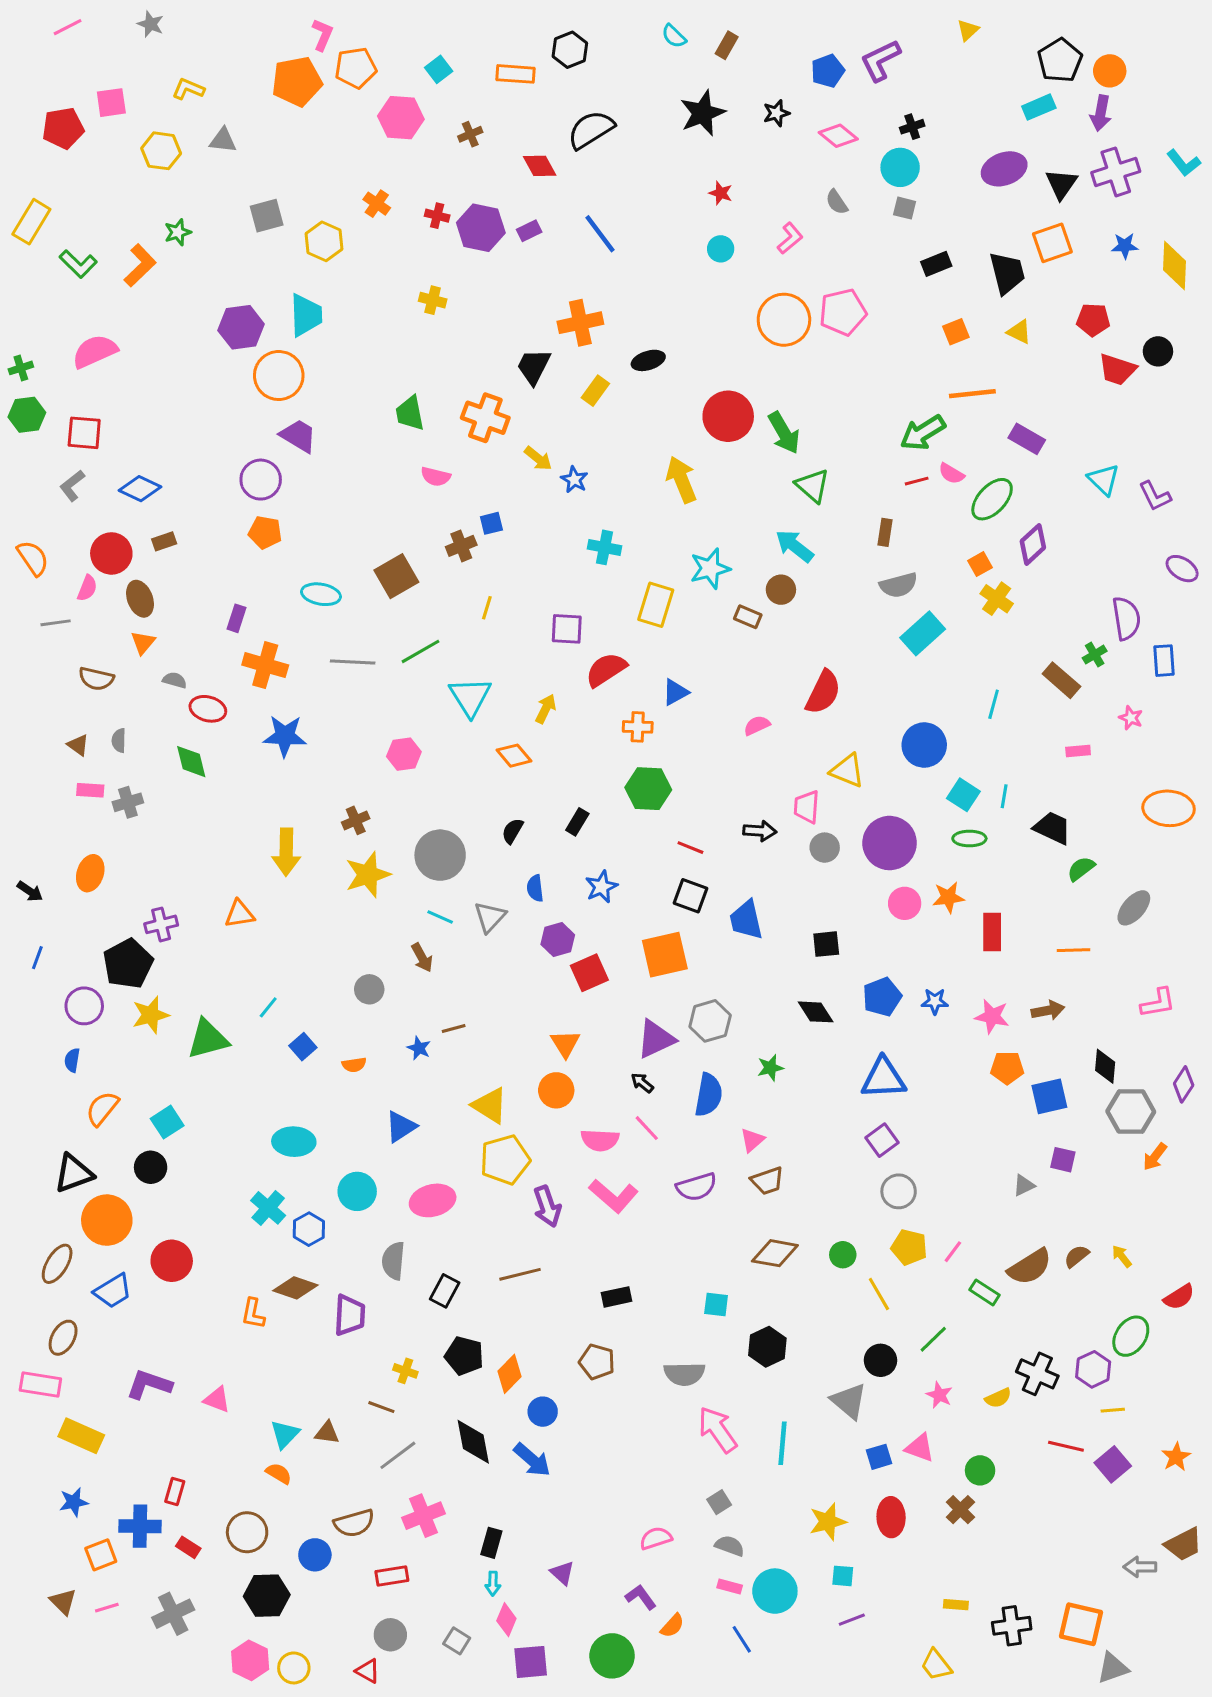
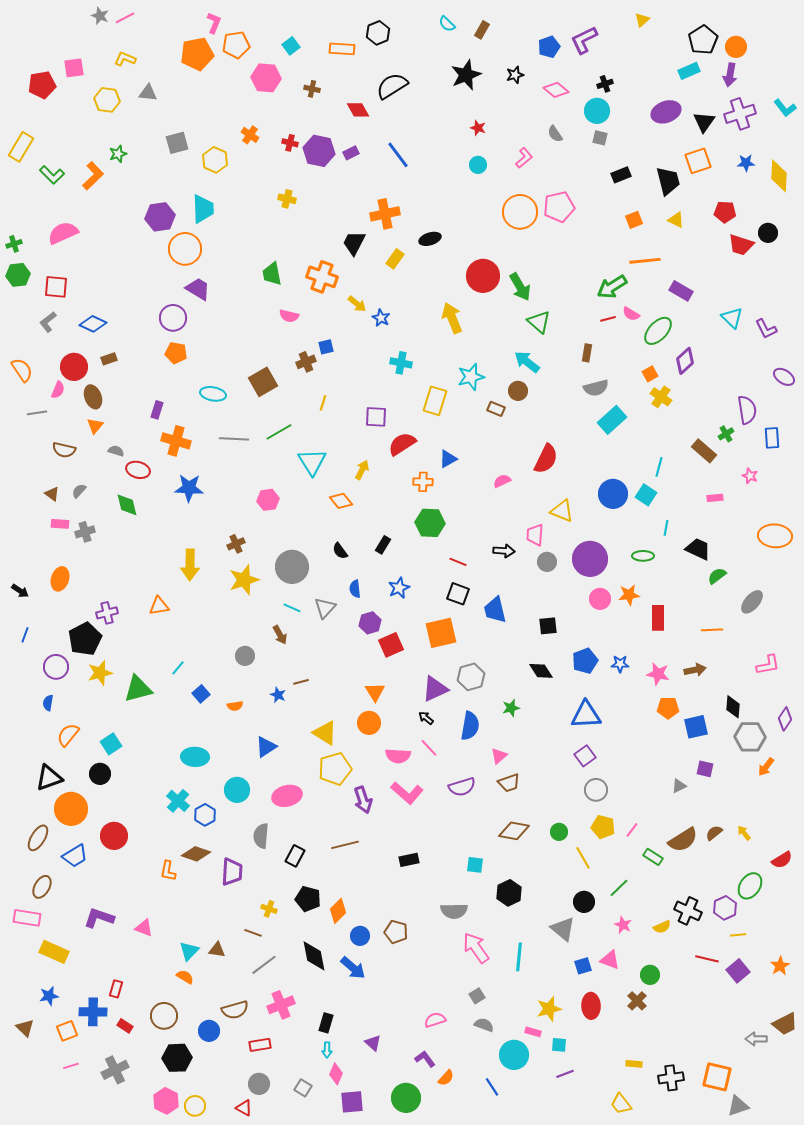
pink line: (68, 27) -> (125, 18), moved
brown cross: (470, 134) -> (312, 89), turned 35
gray semicircle: (119, 740) -> (79, 491), turned 42
cyan square: (963, 795) -> (646, 495), moved
black semicircle: (512, 831) -> (340, 551), turned -66
brown pentagon: (597, 1362) -> (396, 932), moved
pink rectangle: (730, 1587) -> (533, 1032), moved
brown triangle: (63, 1602) -> (25, 1028), moved

